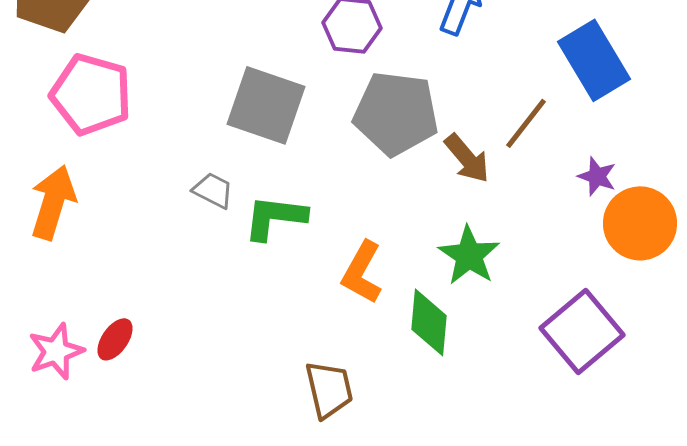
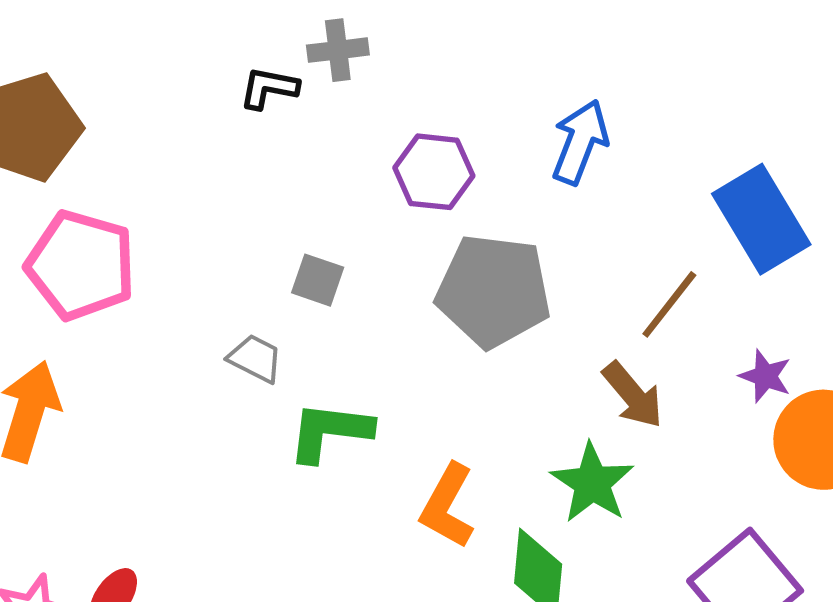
gray square: (266, 105) -> (318, 280), size x0.5
brown arrow: (467, 158) -> (633, 395), moved
gray trapezoid: (213, 190) -> (255, 359), moved

